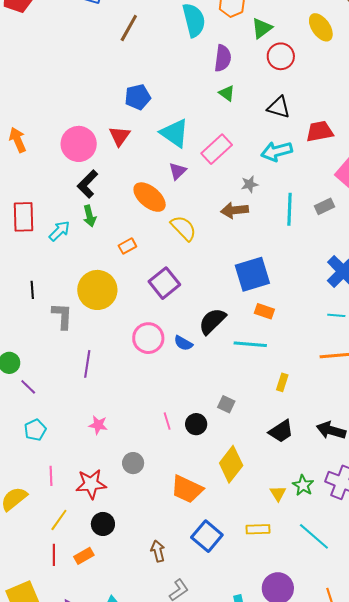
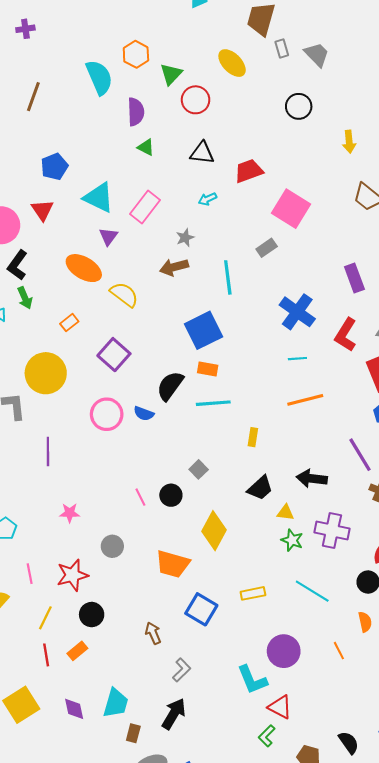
cyan arrow: (277, 151) -> (207, 199), size x0.6
cyan line: (290, 209) -> (228, 277), moved
orange rectangle: (264, 311) -> (208, 369), moved
gray square: (226, 404) -> (199, 469), turned 30
yellow triangle: (278, 493) -> (285, 513), moved, turned -42

